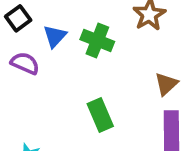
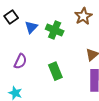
purple semicircle: (25, 63) -> (20, 61), moved, turned 91

